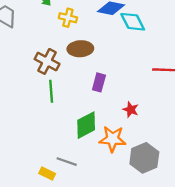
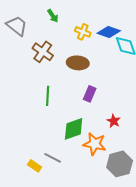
yellow cross: (68, 18) -> (83, 32), moved
brown cross: (47, 61) -> (43, 52), moved

